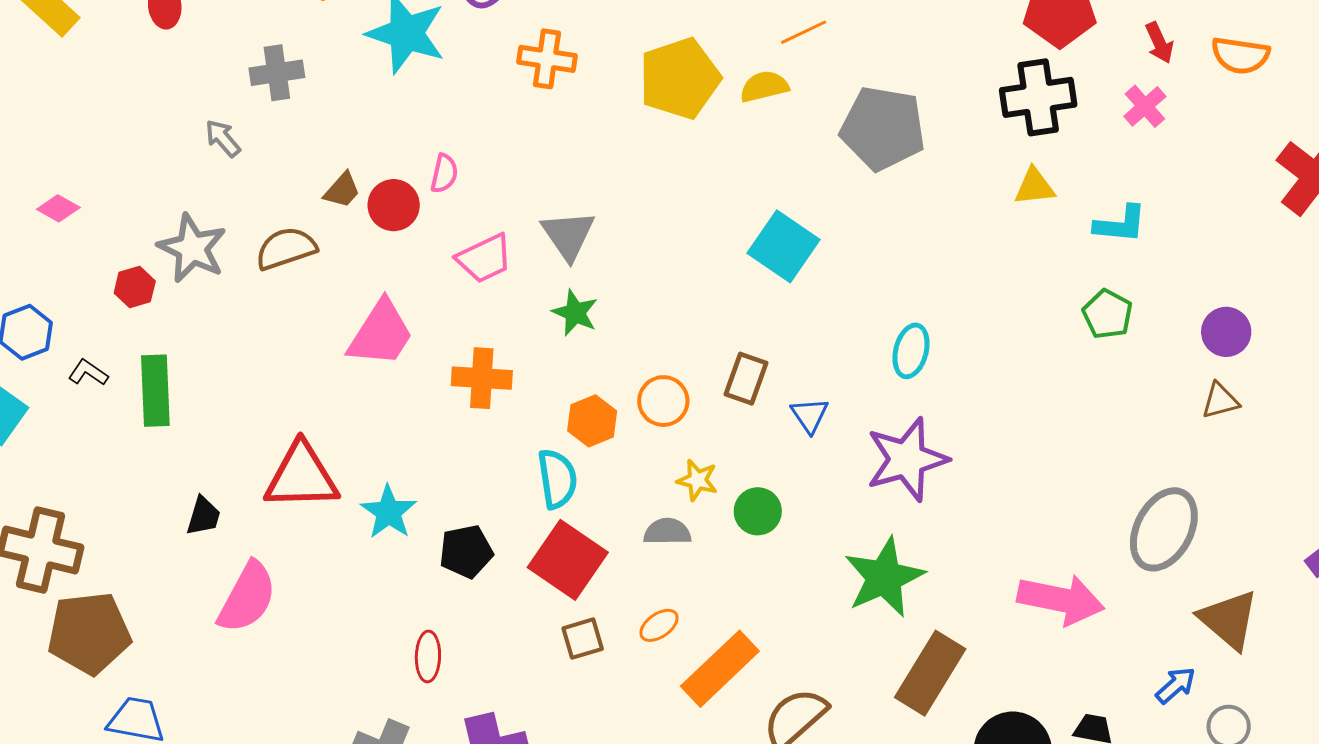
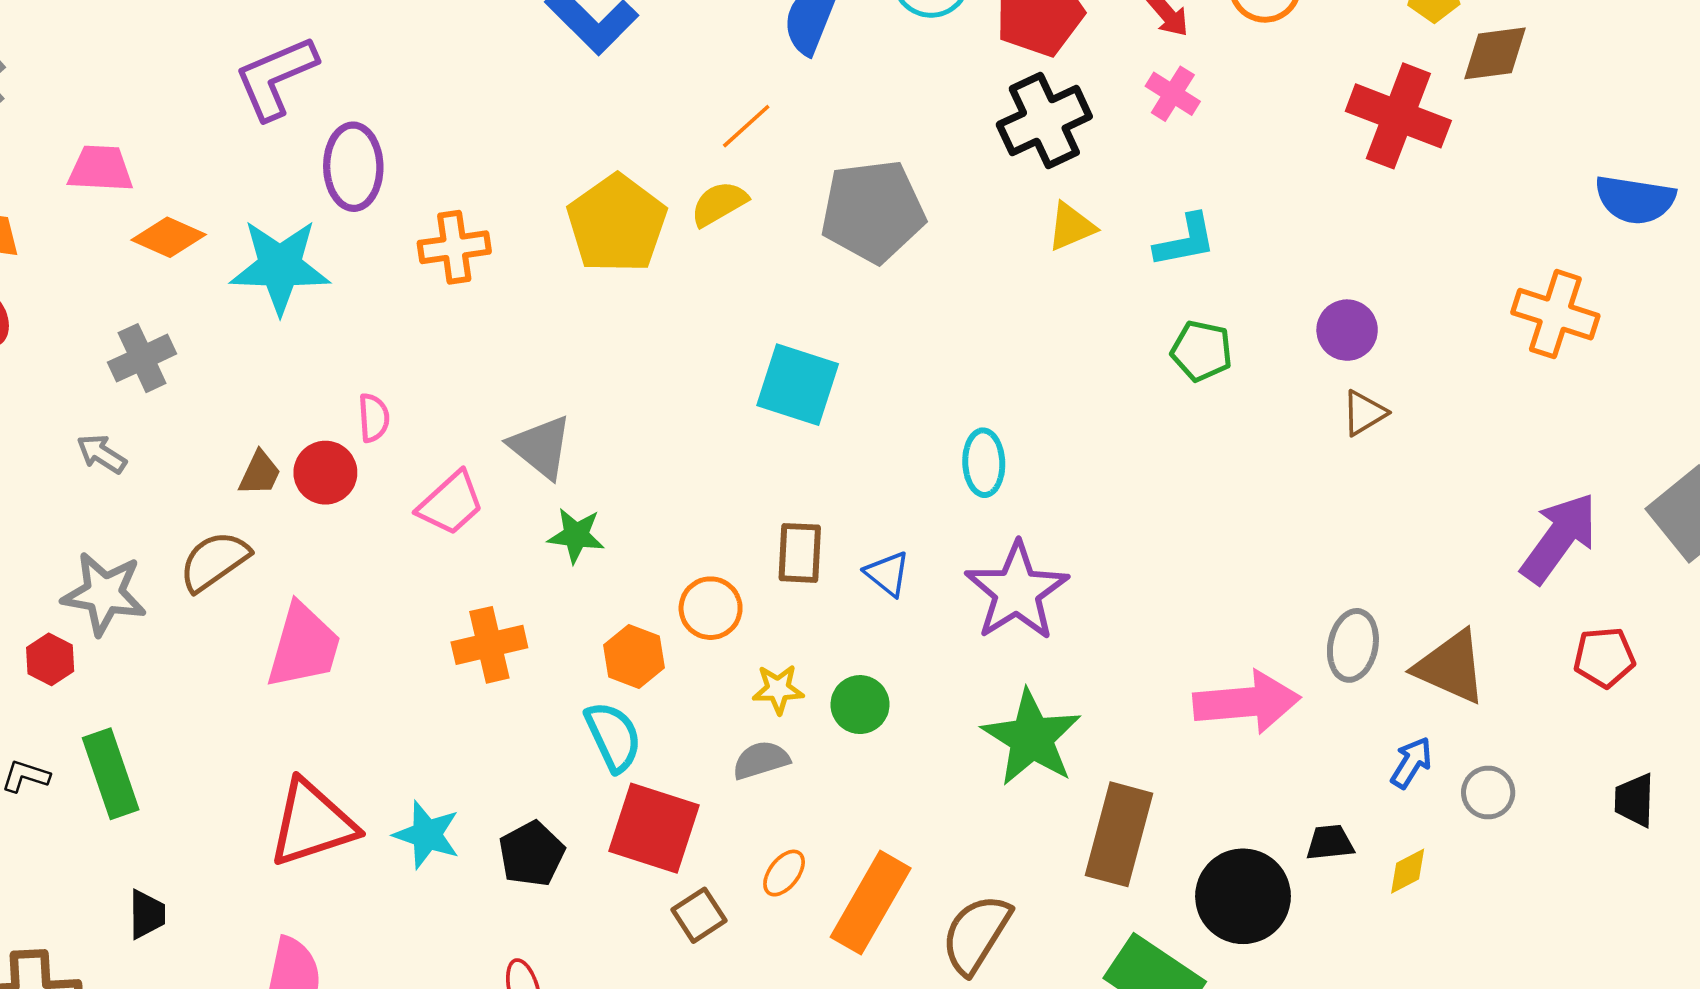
pink trapezoid: (381, 334) -> (304, 646), moved
black trapezoid: (203, 516) -> (147, 914), moved
gray ellipse: (1164, 529) -> (1353, 645), moved, size x0.7

